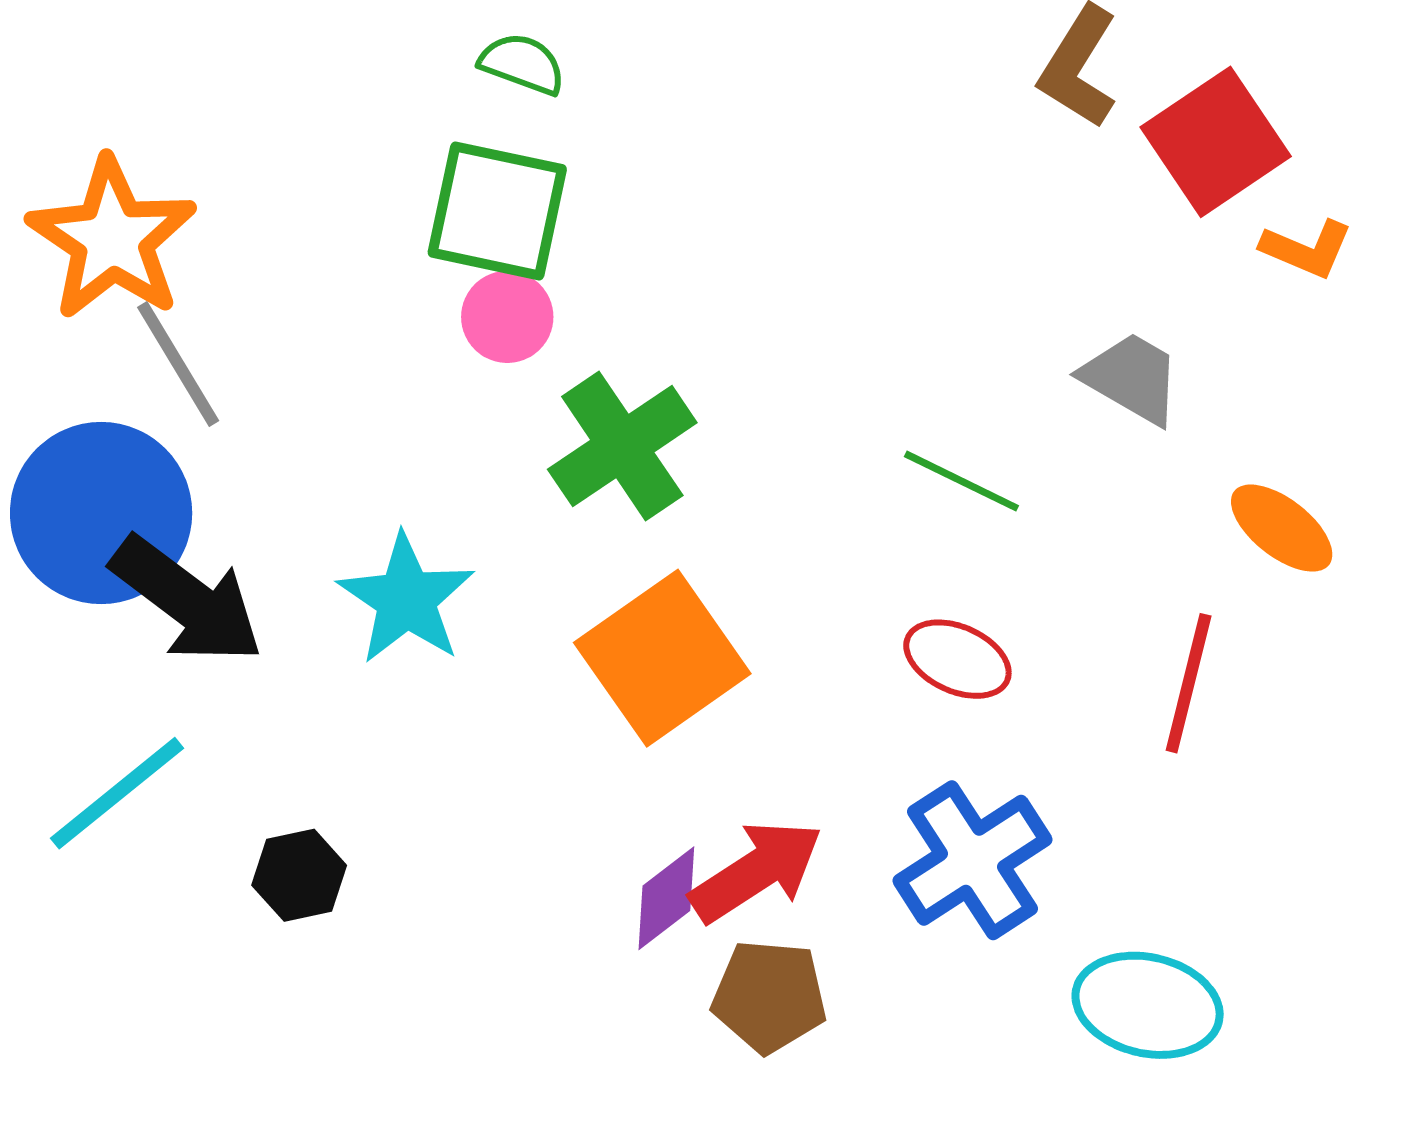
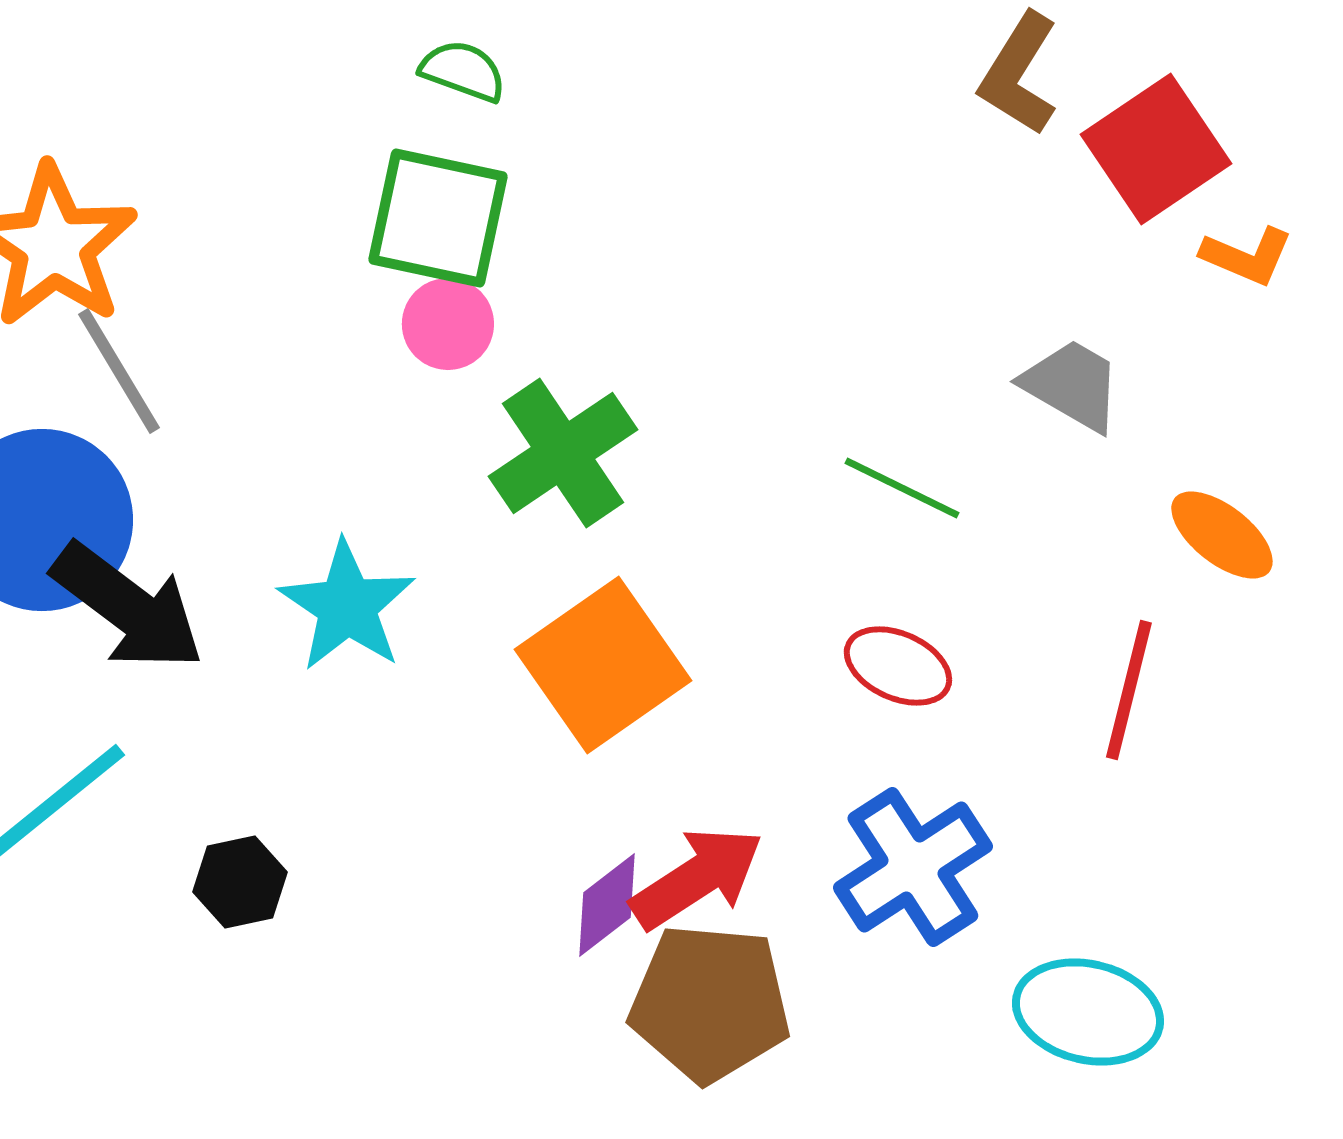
brown pentagon: (769, 996) -> (710, 1003), size x1.4

